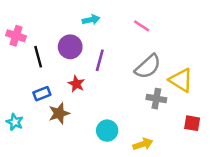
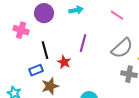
pink cross: (16, 36) -> (21, 30), moved
purple circle: (70, 47) -> (44, 13), moved
black line: (38, 57) -> (45, 50), moved

